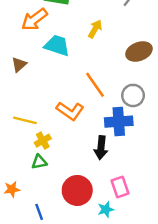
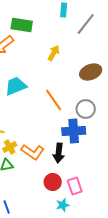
cyan trapezoid: (57, 46) -> (16, 86), moved, turned -40
orange L-shape: (70, 111) -> (33, 152), moved
red circle: (77, 190) -> (53, 182), moved, size x0.7

